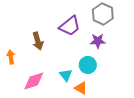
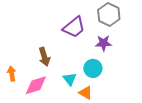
brown arrow: (38, 41) -> (44, 57), moved
orange arrow: (11, 57) -> (12, 74), moved

